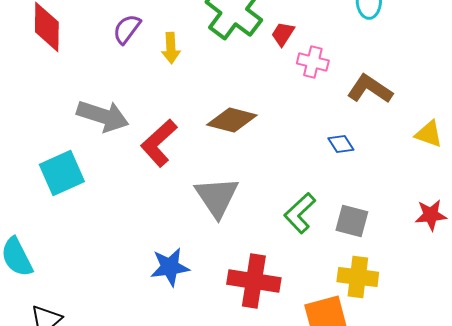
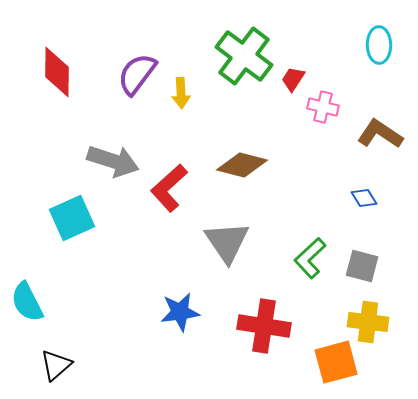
purple semicircle: (127, 29) -> (137, 74), size x1.4
blue diamond: (341, 144) -> (364, 198), moved

